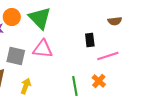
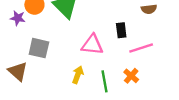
pink triangle: (43, 49) -> (92, 45), moved
yellow arrow: (26, 86) -> (78, 75), moved

